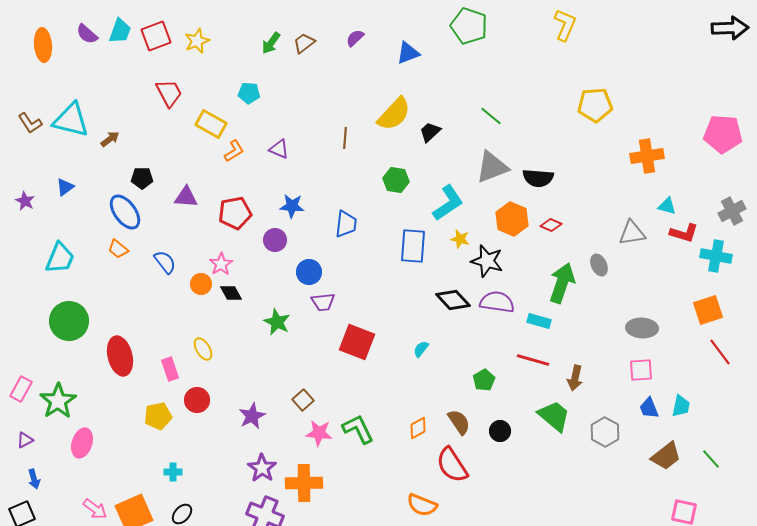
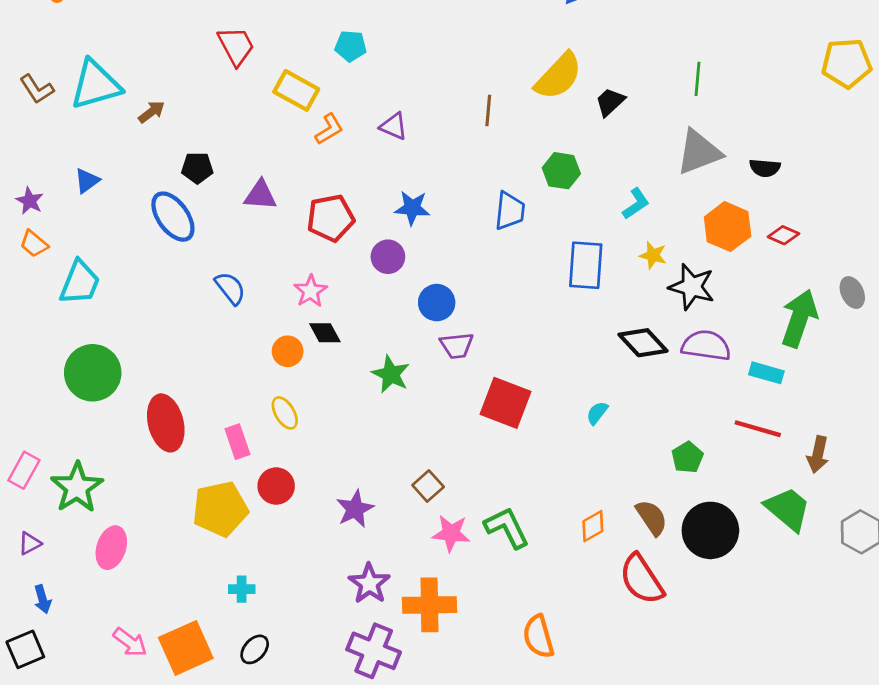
green line: (491, 116) -> (697, 79), turned 55
cyan triangle: (71, 120) -> (96, 85), turned -30
black semicircle: (538, 178) -> (765, 168), size x0.7
cyan L-shape: (448, 203) -> (636, 204), size x0.6
blue trapezoid: (346, 224) -> (510, 211), moved
orange trapezoid: (118, 249) -> (34, 244), moved
orange circle: (201, 284) -> (288, 351), moved
yellow pentagon: (158, 416) -> (220, 509), size x1.4
black circle: (500, 431) -> (710, 530), size x1.8
orange semicircle: (422, 505) -> (538, 636), moved, turned 52

